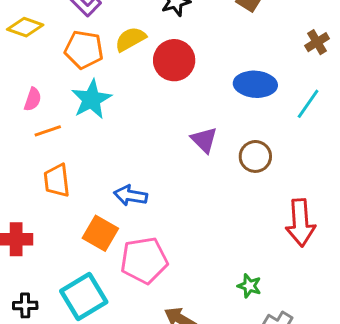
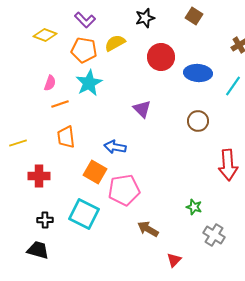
red circle: (174, 60) -> (161, 57), moved
purple triangle: (204, 140) -> (142, 109), moved
cyan square: (84, 296) -> (84, 214), turned -32

